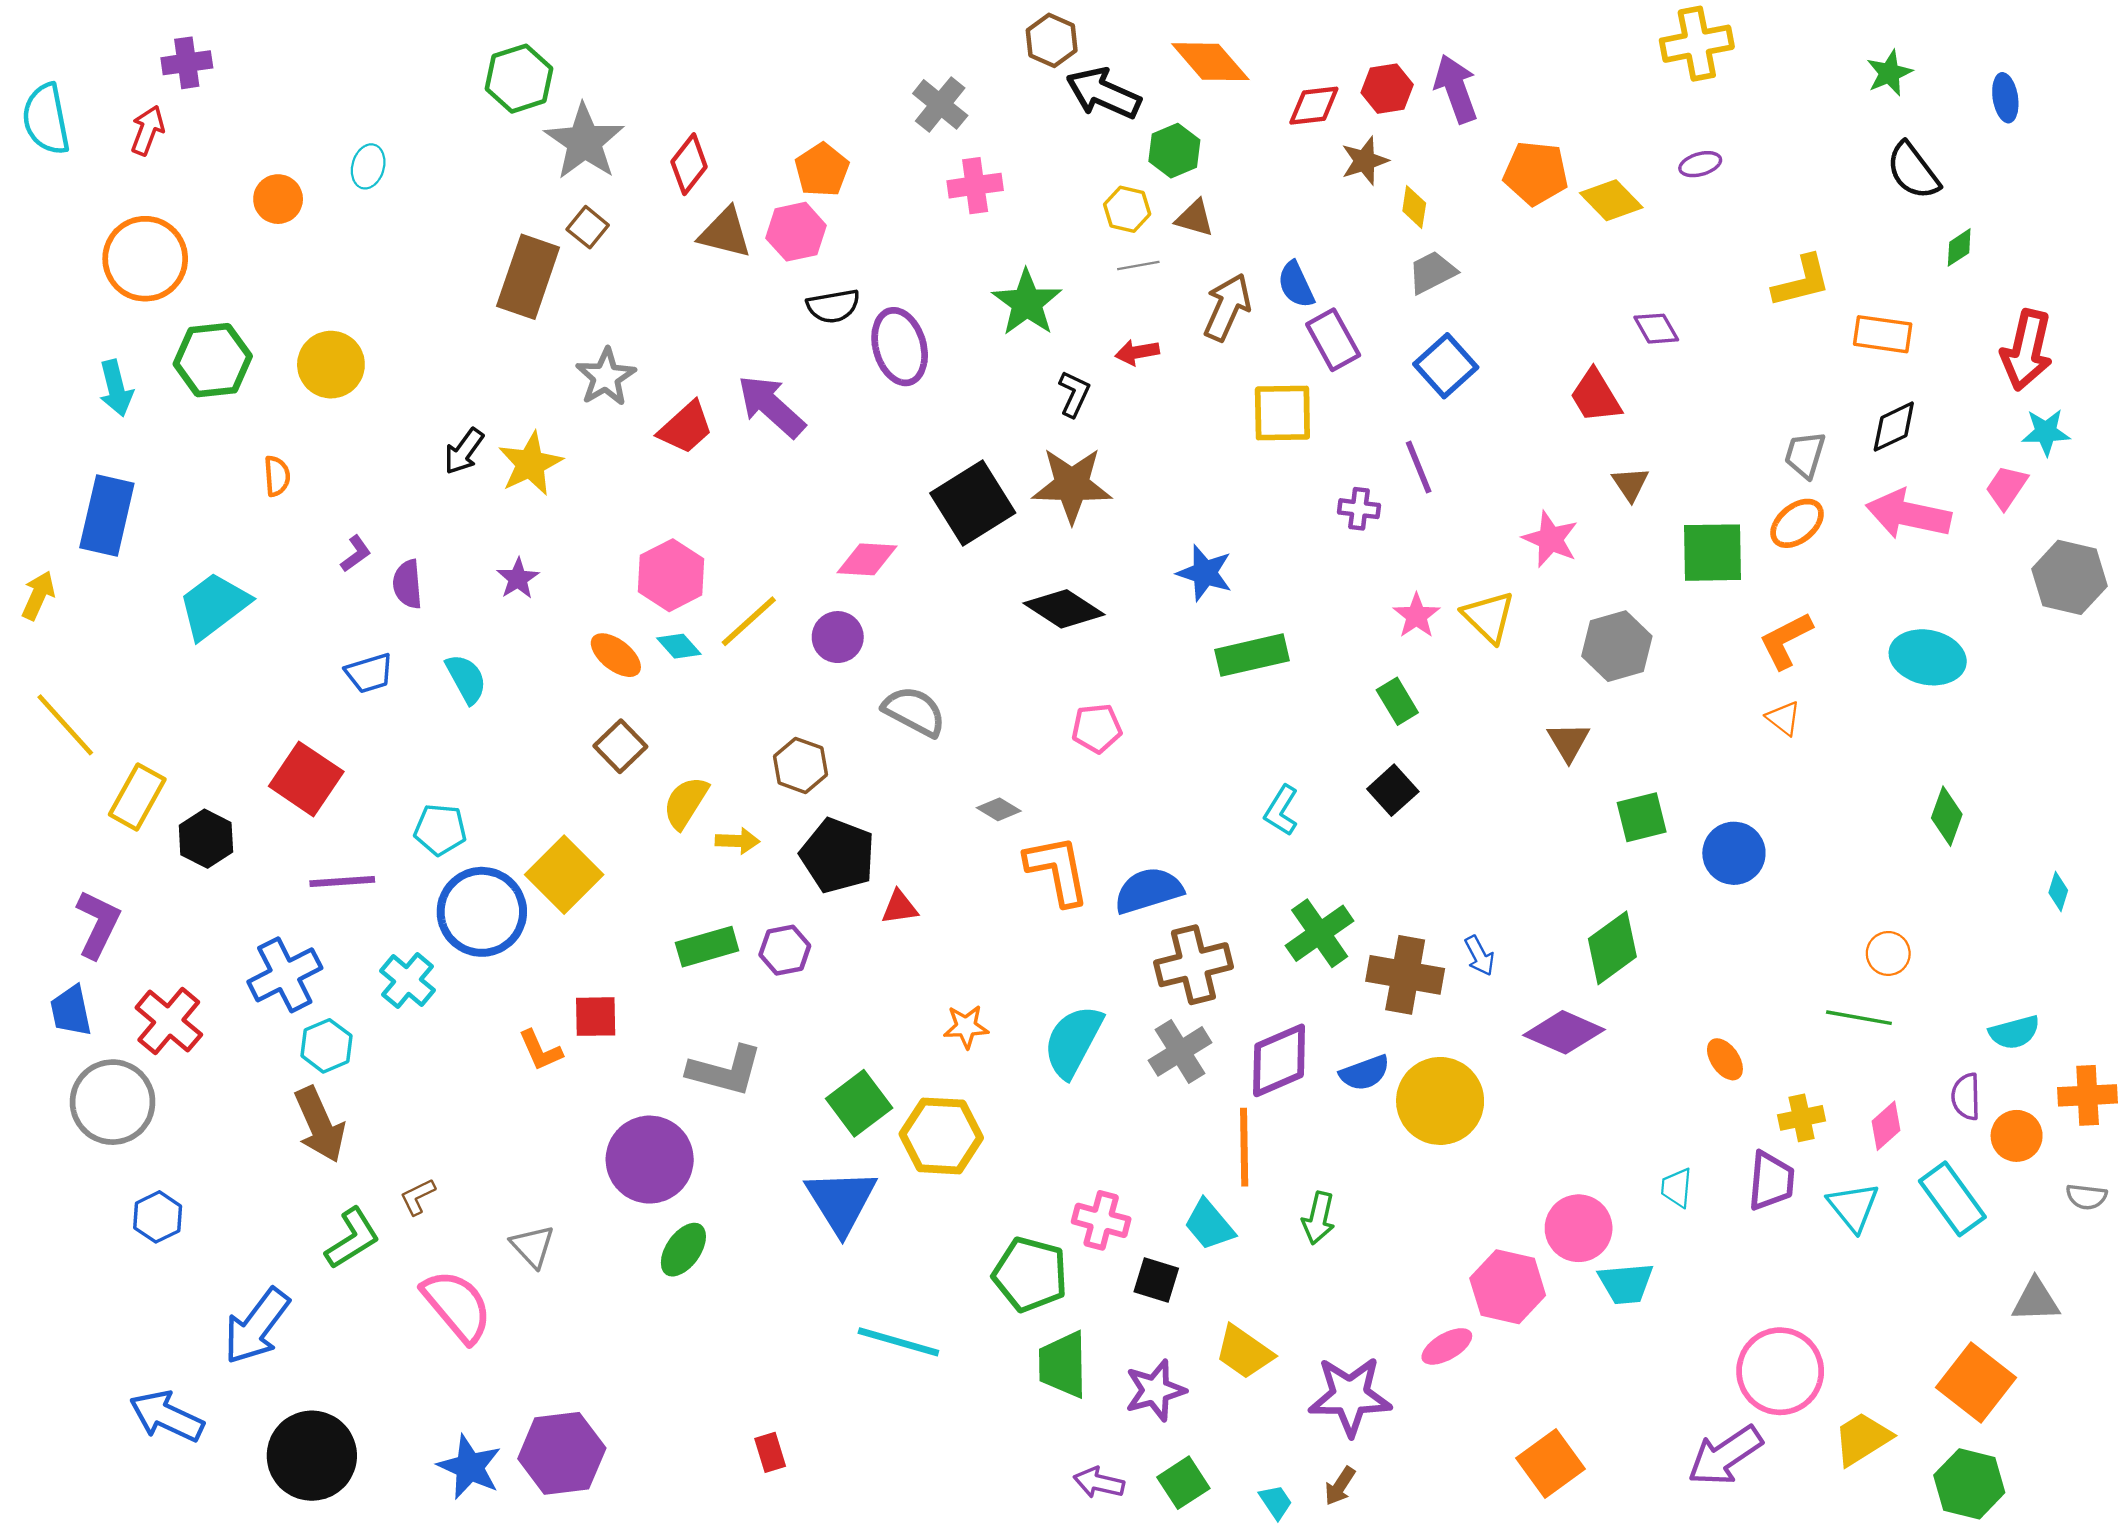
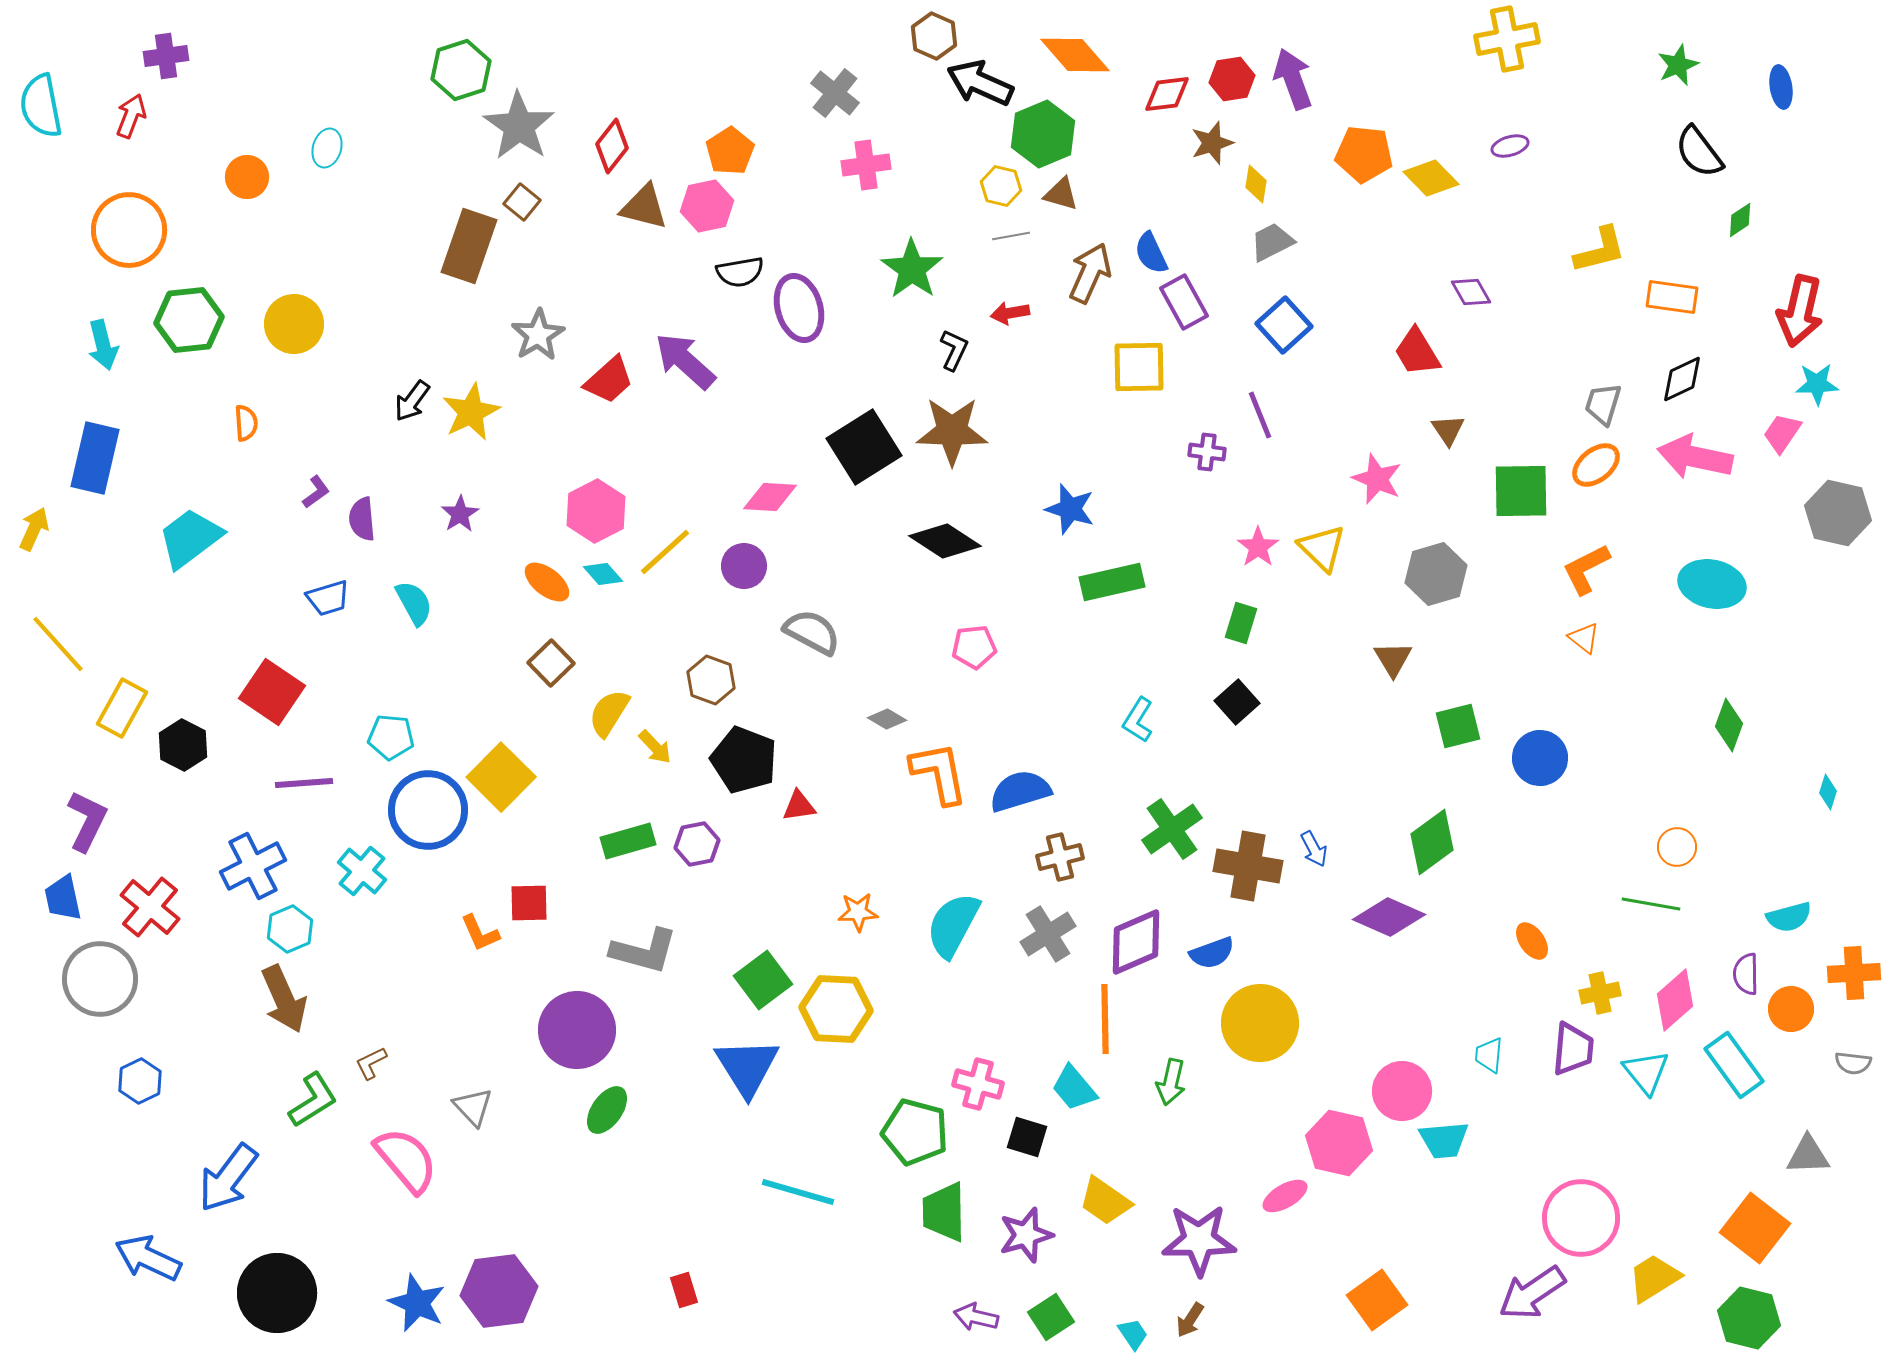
green hexagon: (1174, 151) -> (1043, 134), size x1.4
green rectangle: (1397, 701) -> (1241, 623), turned 48
yellow arrow: (737, 841) -> (655, 747), turned 45
brown cross: (1193, 965) -> (1060, 857), size x0.7
yellow circle: (1440, 1101) -> (1260, 1023), moved
pink diamond: (1886, 1126) -> (1675, 1000), size x1.4

